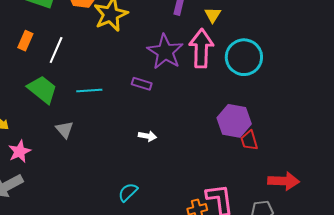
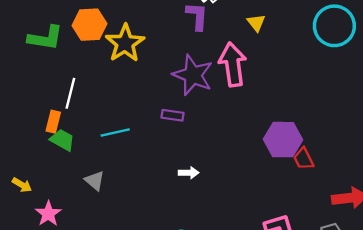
yellow triangle: (213, 15) -> (256, 23), moved
orange rectangle: (25, 41) -> (53, 122), moved
cyan circle: (244, 57) -> (334, 26), moved
green trapezoid: (42, 89) -> (62, 140), size x0.7

